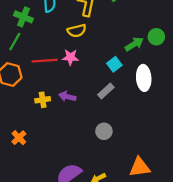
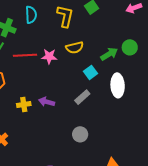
yellow semicircle: (77, 31) -> (75, 48), moved
pink star: (70, 57) -> (49, 56), moved
red line: (45, 61) -> (25, 55), moved

